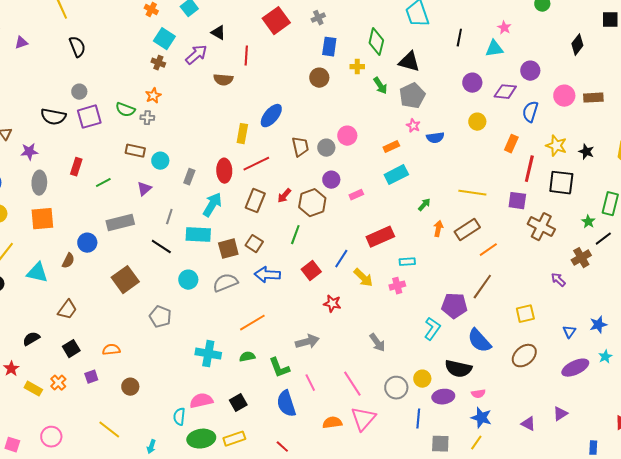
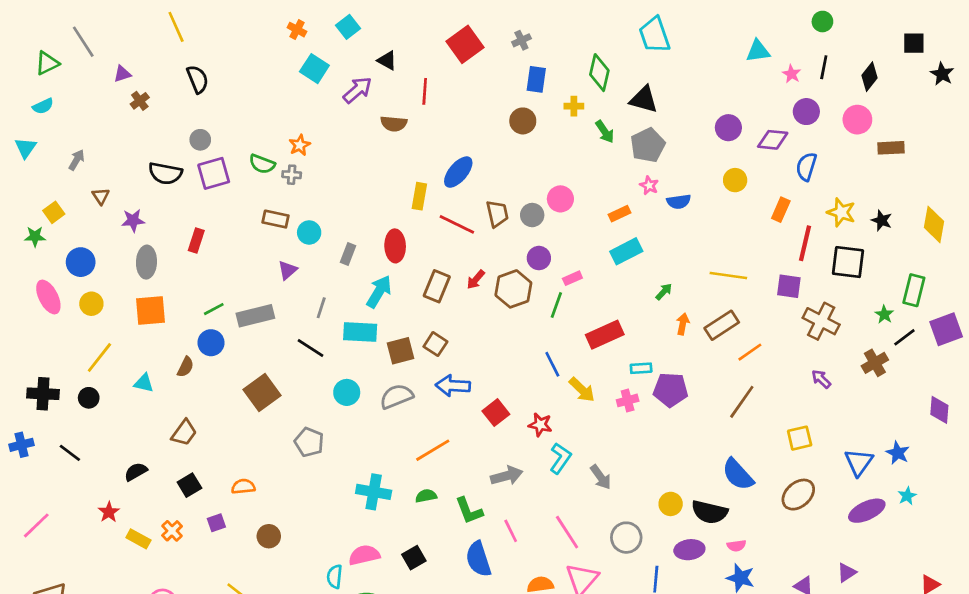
pink star: (504, 28) -> (792, 74), moved
black line: (459, 38) -> (824, 67), moved
cyan triangle: (494, 49) -> (758, 51), moved
brown cross: (158, 63) -> (140, 101), moved, turned 32
pink circle: (564, 96) -> (857, 120), moved
red line: (256, 164) -> (457, 224), moved, turned 52
green line: (103, 183) -> (214, 309), moved
green line: (295, 235) -> (556, 305), moved
blue line: (341, 259) -> (552, 364), turned -60
red square: (311, 271) -> (496, 413), moved
cyan triangle: (37, 273) -> (144, 383), size x0.7
purple arrow: (558, 280) -> (821, 379), moved
purple pentagon: (454, 306) -> (671, 390), moved
blue star: (598, 325) -> (898, 453), turned -30
cyan L-shape: (432, 329) -> (560, 458), moved
blue triangle: (569, 332) -> (859, 462), size x1.6
yellow circle: (422, 379) -> (671, 504), moved

